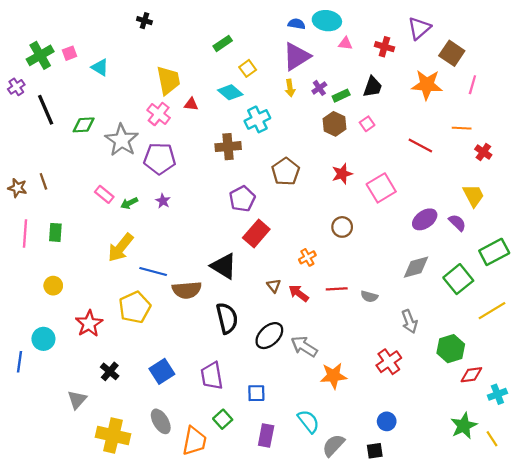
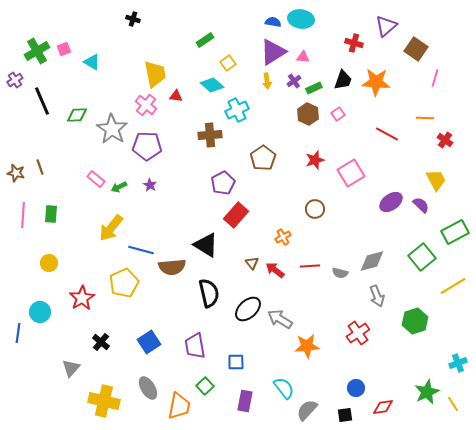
pink triangle: (345, 43) -> (303, 57), moved
orange star: (427, 85) -> (376, 82), moved
gray diamond: (416, 267) -> (372, 261), moved
red diamond: (471, 375) -> (383, 407), moved

